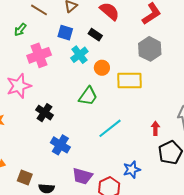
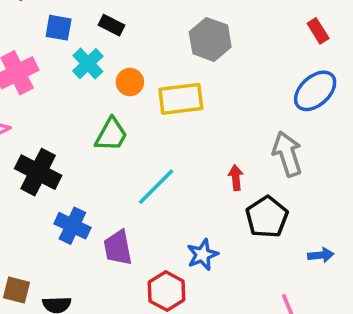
black cross: (45, 113) -> (38, 172), size x1.4
purple trapezoid: (82, 176) -> (118, 248), moved, turned 70

